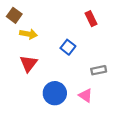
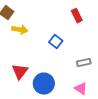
red triangle: (29, 64) -> (20, 72), moved
pink triangle: (86, 95) -> (81, 89), moved

